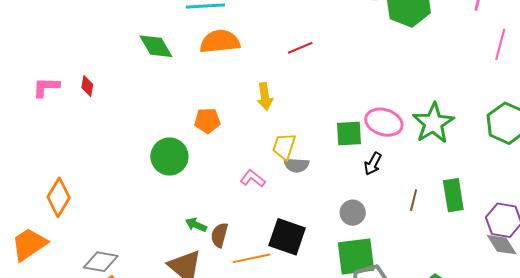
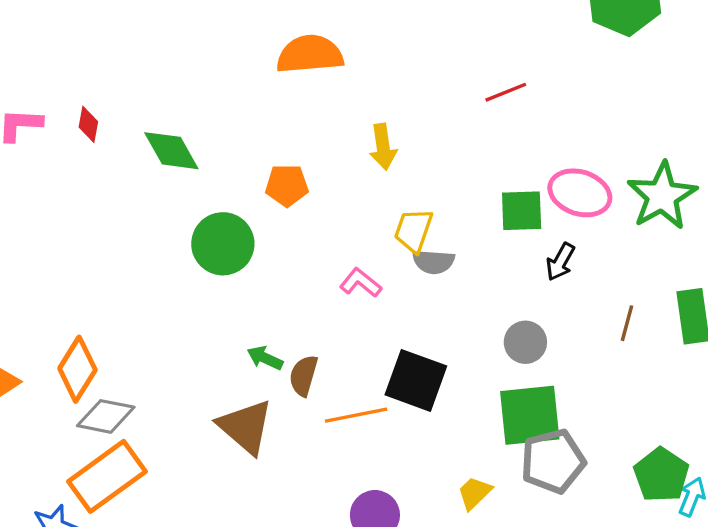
green diamond: (156, 46) -> (171, 151), moved
red line: (300, 48) -> (506, 92), moved
orange diamond: (59, 197) -> (77, 369), moved

